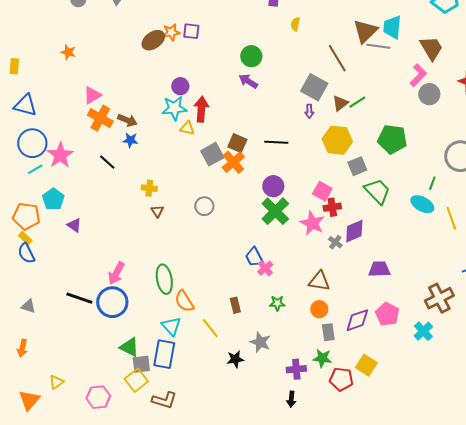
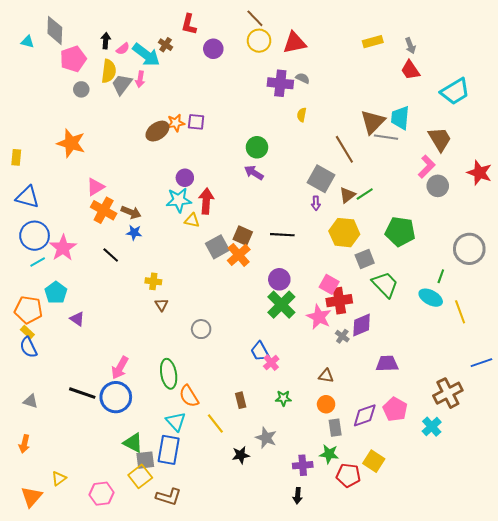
orange star: (68, 52) -> (71, 143), size x1.8
gray circle: (204, 206) -> (201, 329), moved
red cross: (332, 207) -> (339, 301), size x1.4
brown triangle: (319, 281) -> (326, 376), size x0.7

